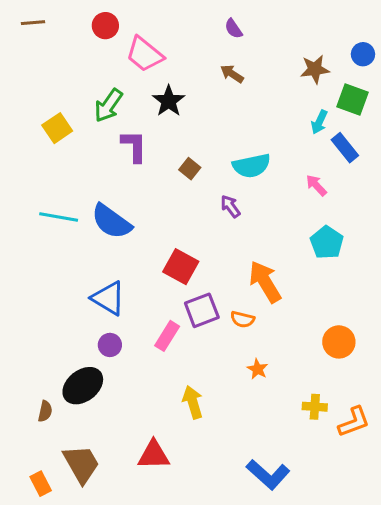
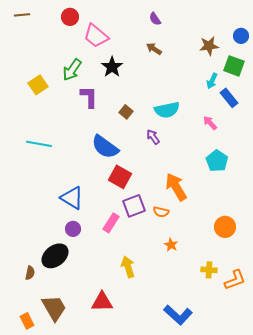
blue semicircle: (111, 221) -> (105, 147), moved

